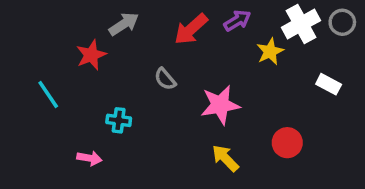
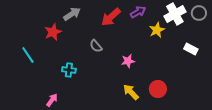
pink star: (220, 105) -> (128, 61), size x0.6
red circle: (287, 143) -> (158, 89), moved
pink arrow: (89, 158) -> (52, 100), moved, turned -64

